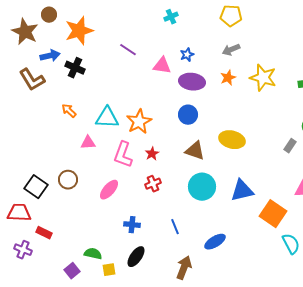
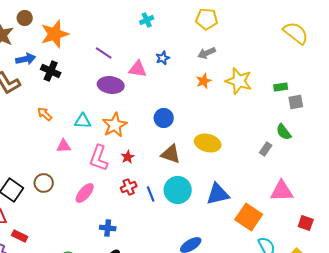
purple ellipse: (192, 82) -> (111, 85), moved
cyan triangle: (107, 118) -> (83, 121), size x0.7
blue line: (175, 227) -> (151, 194), moved

